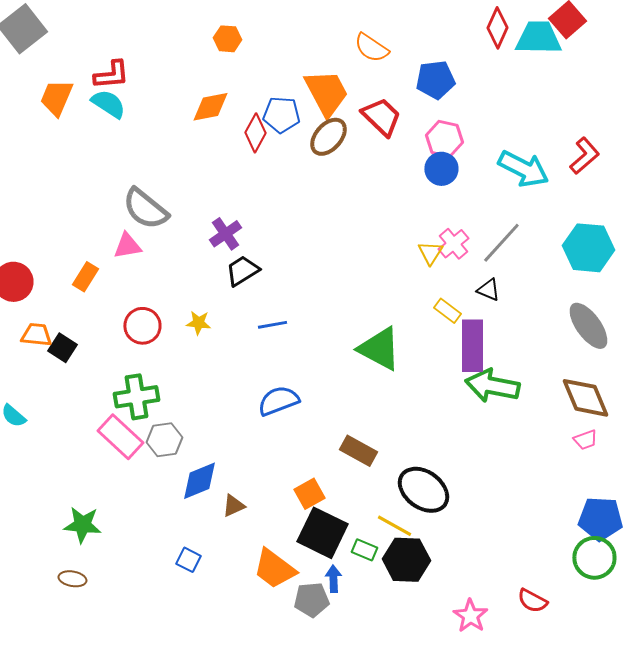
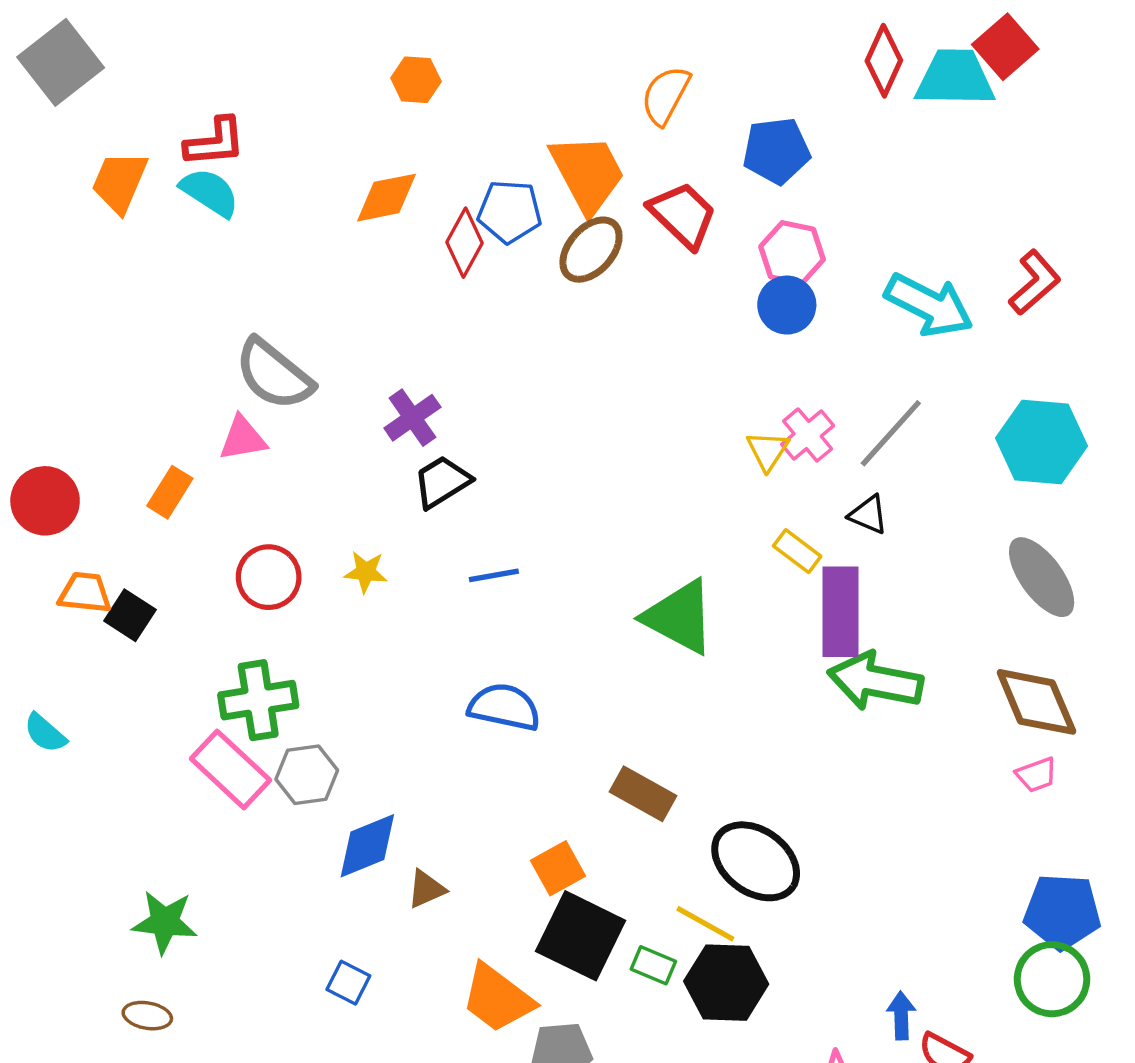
orange semicircle: (371, 48) -> (666, 95), turned 84
blue semicircle: (278, 401) -> (504, 707), turned 33
blue arrow: (333, 579) -> (901, 1016), moved

